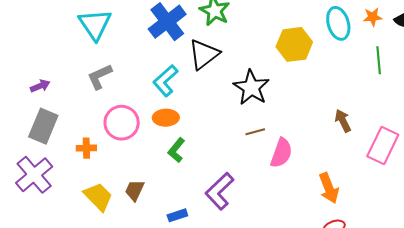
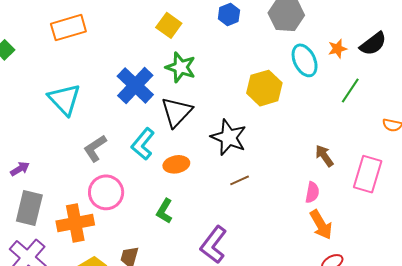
green line: (379, 60) -> (350, 91), turned 48
gray L-shape: (100, 77) -> (95, 148), moved
orange ellipse: (166, 118) -> (176, 164), moved
orange cross: (86, 148) -> (75, 223), size x1.8
pink semicircle: (281, 153) -> (312, 192), moved, size x0.7

